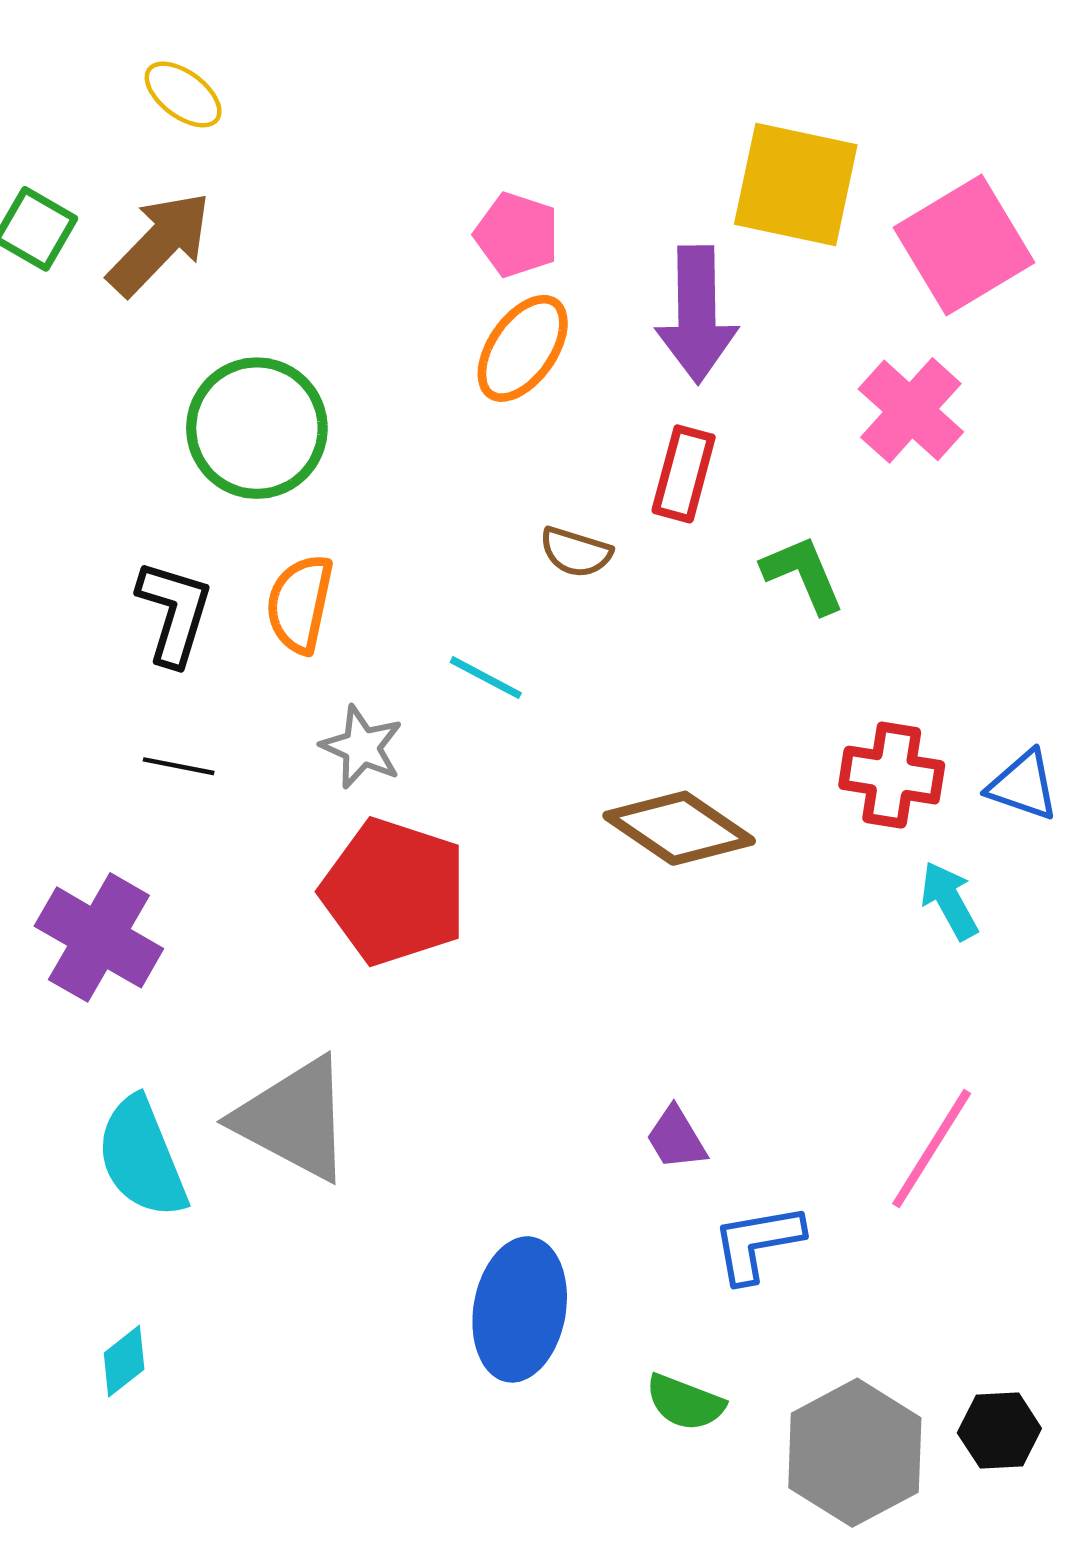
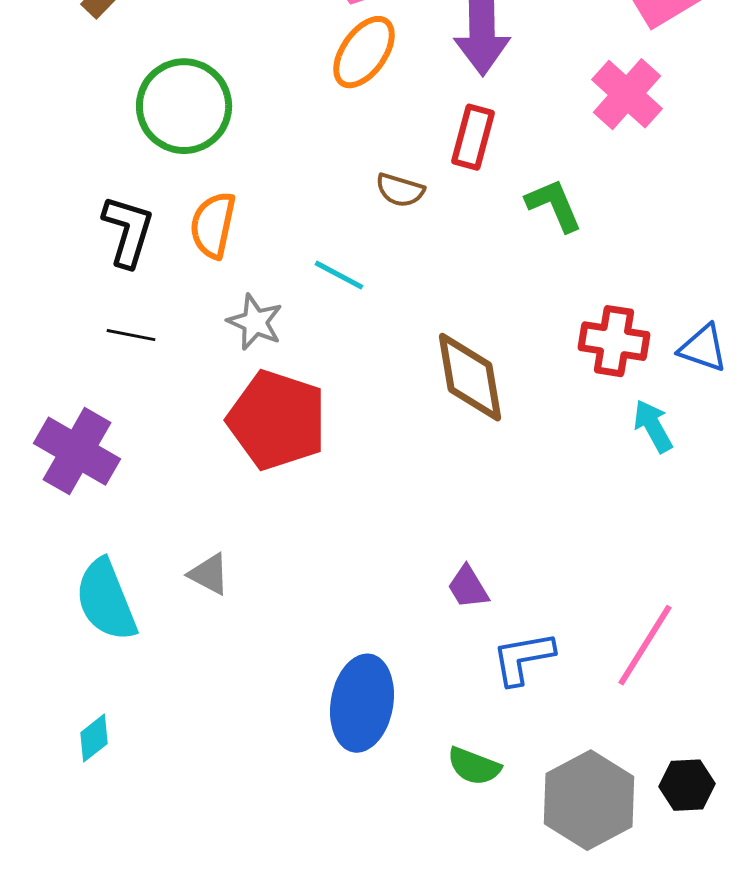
brown diamond: (679, 828) -> (470, 377), turned 46
gray triangle: (294, 1119) -> (209, 574), size x0.5
pink line: (932, 1149) -> (645, 645), moved

